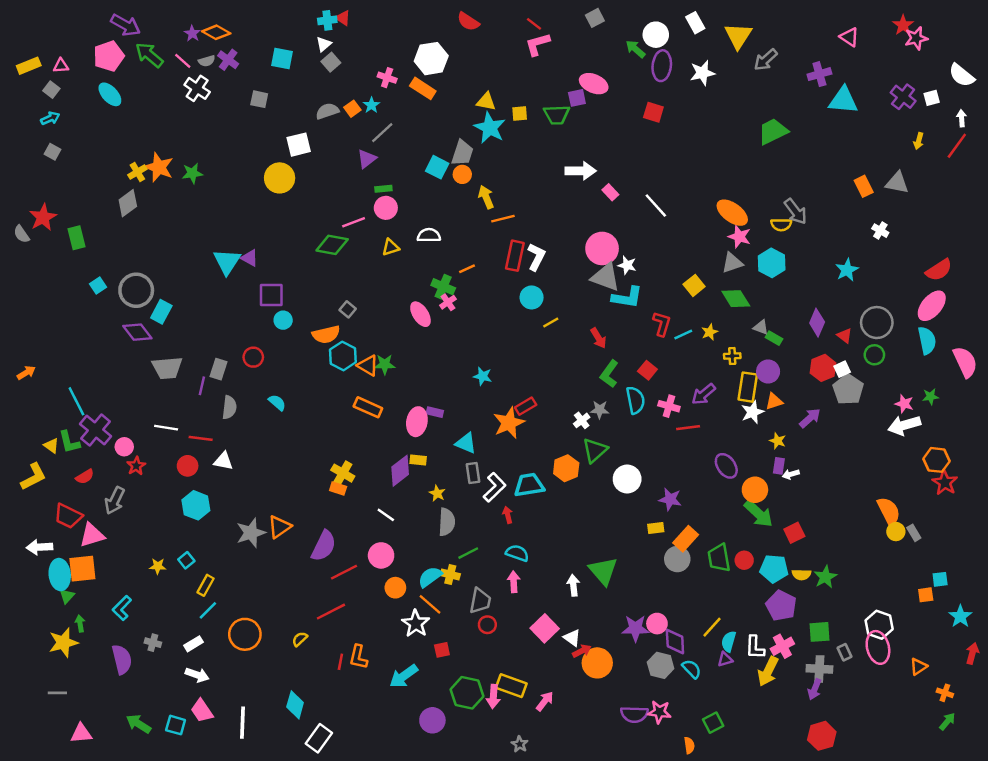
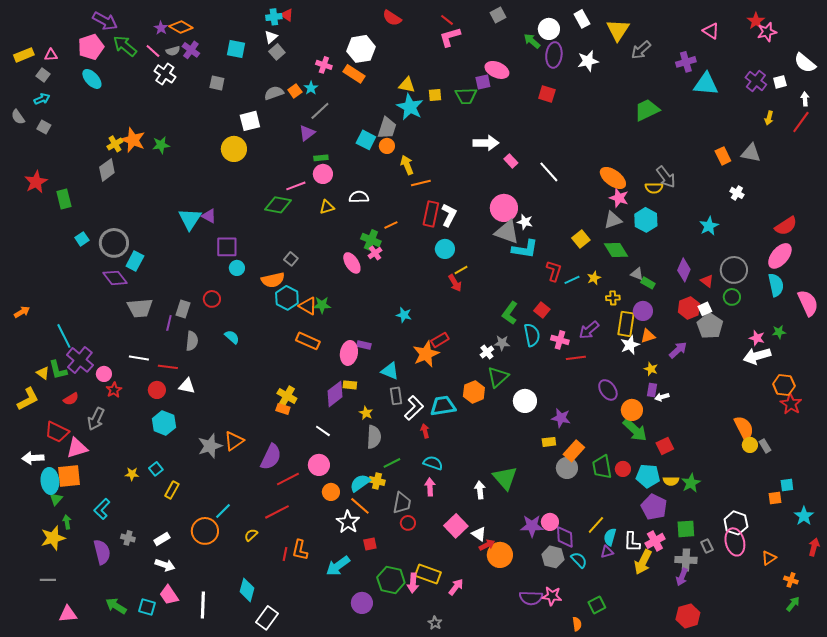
gray semicircle: (22, 234) -> (18, 117), moved
red arrow: (598, 338) -> (455, 283), moved
cyan line: (208, 610) -> (223, 511), moved

